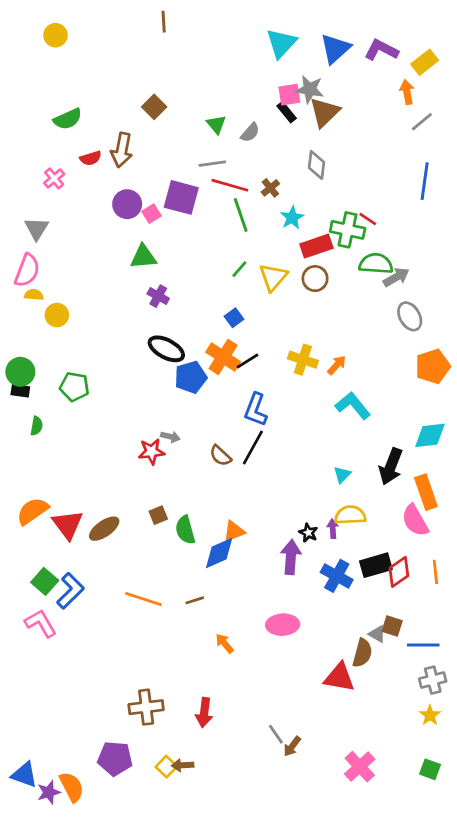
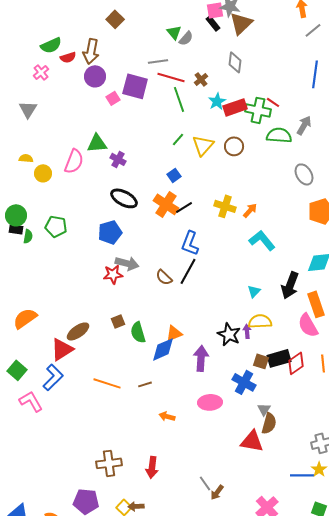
green semicircle: (68, 119) -> (51, 45), moved
green triangle: (216, 124) -> (174, 32), moved
purple circle: (127, 204) -> (95, 76), moved
red rectangle: (316, 246) -> (235, 107), moved
green triangle: (143, 257) -> (97, 143), moved
pink semicircle: (27, 270) -> (74, 161), moved
gray arrow: (396, 277) -> (304, 125), moved, turned -30
blue pentagon: (191, 377) -> (110, 232), moved
green semicircle: (37, 426) -> (28, 236), moved
gray arrow: (170, 437) -> (127, 263), size x1.6
red triangle: (68, 525) -> (62, 349), moved, turned 35
black star: (308, 533) -> (229, 334), size x1.6
purple arrow: (291, 557) -> (201, 358), moved
blue cross: (337, 576) -> (244, 382), moved
green square: (45, 581) -> (17, 370), moved
brown square: (392, 626) -> (261, 361), moved
gray triangle: (377, 634) -> (264, 409), moved, turned 32
orange arrow: (224, 644) -> (167, 416), turned -35
blue line: (423, 645) -> (302, 475), moved

